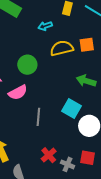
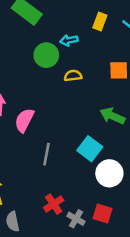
yellow semicircle: (62, 48) -> (73, 76), moved, size x0.6
green circle: (27, 65) -> (46, 55), moved
pink semicircle: (18, 92) -> (24, 120), turned 138

